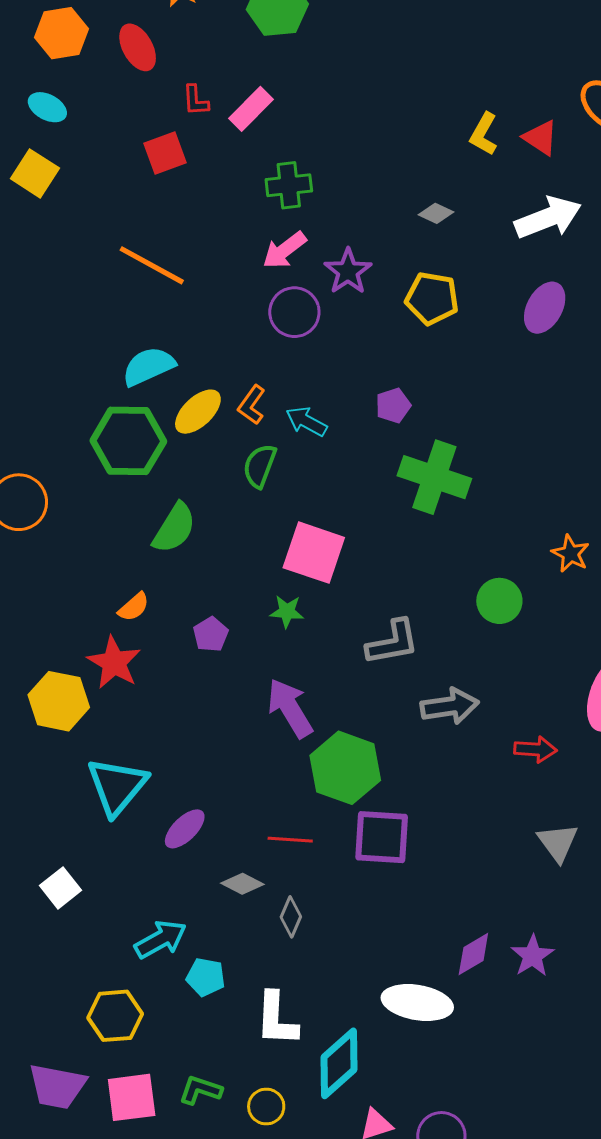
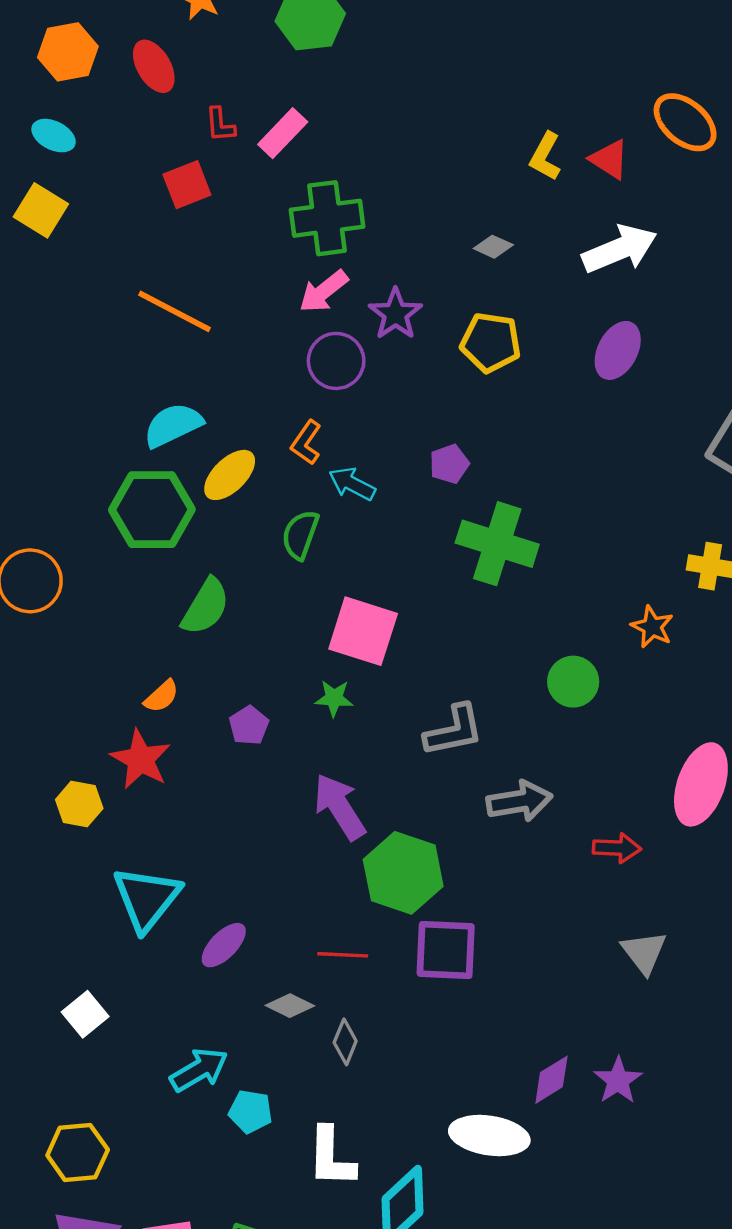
green cross: (289, 185) -> (327, 218), size x1.4
orange L-shape: (252, 405) -> (306, 443), moved
yellow hexagon: (59, 701) -> (79, 804), size x0.7
yellow hexagon: (115, 1016) -> (78, 1152), moved

